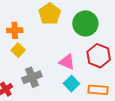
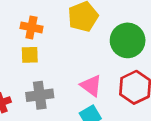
yellow square: (18, 50) -> (30, 55), turned 32

